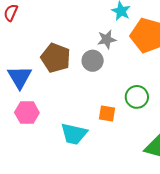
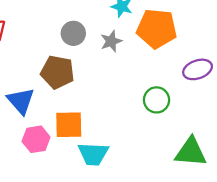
gray circle: (93, 61) -> (73, 33), moved
orange square: (107, 113) -> (69, 125), moved, size x1.5

